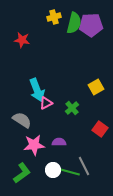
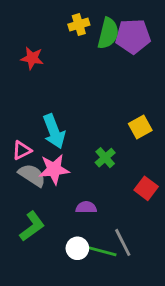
pink triangle: (46, 103) -> (22, 150), moved
pink star: (34, 145) -> (54, 169), moved
green L-shape: (22, 173) -> (32, 226), moved

